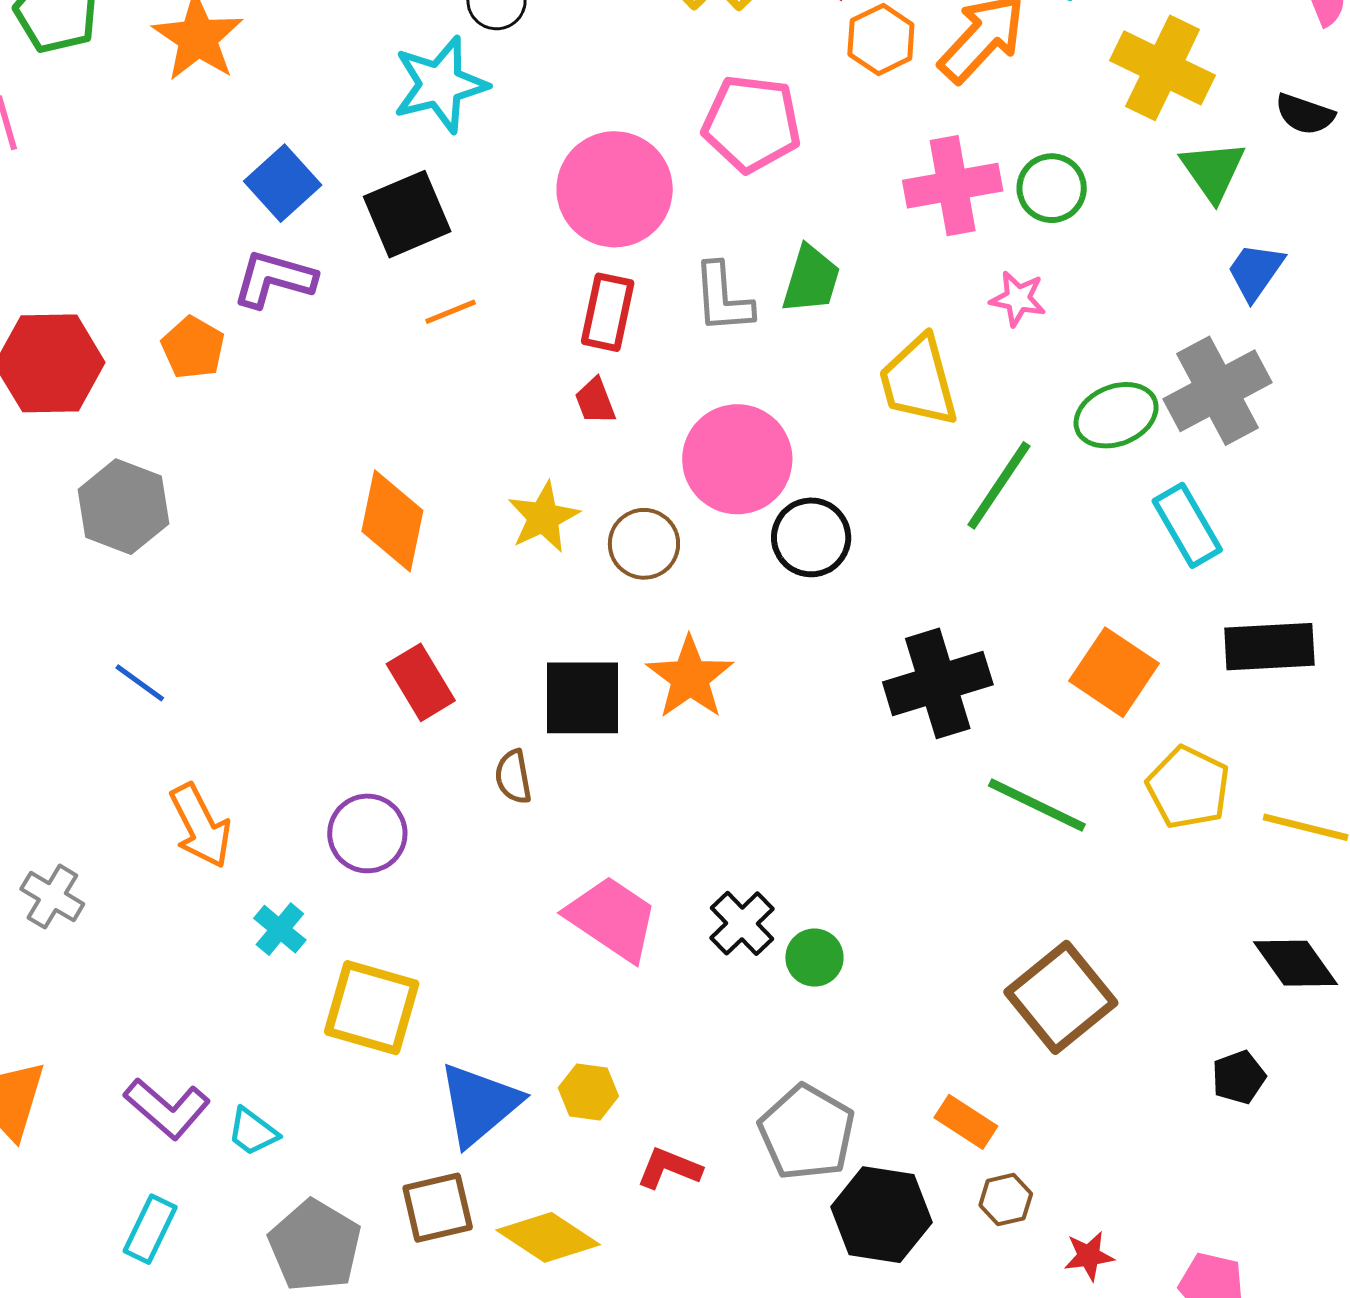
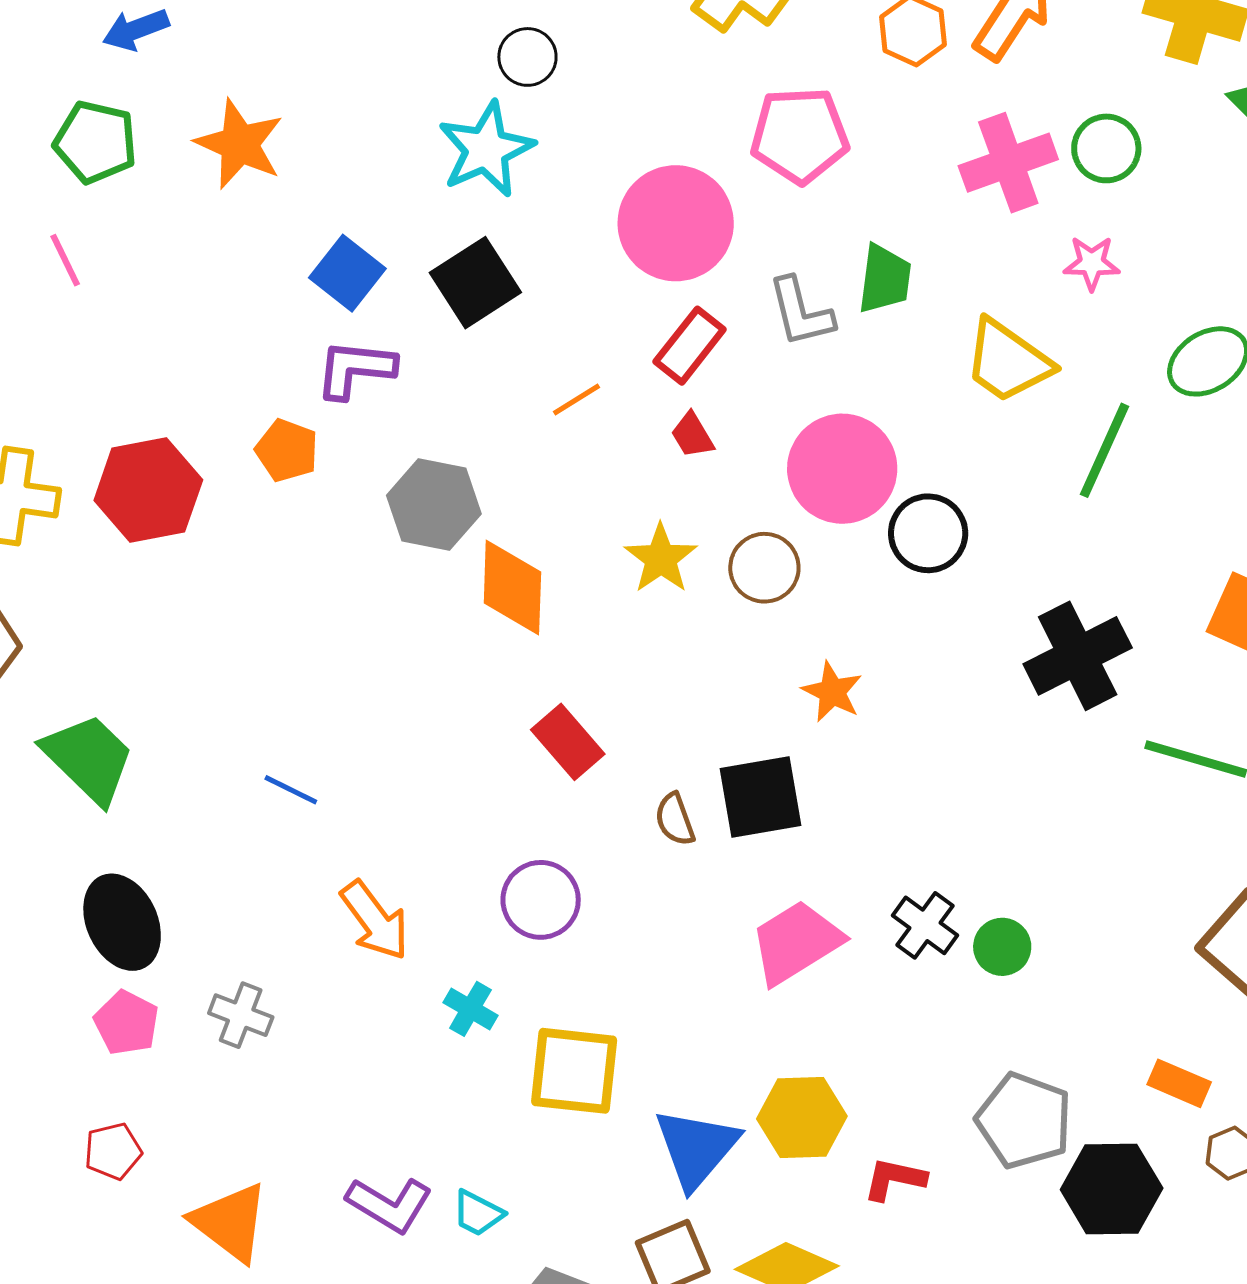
orange line: (451, 312) -> (576, 400), moved
red rectangle: (608, 312) -> (690, 346), turned 36
yellow trapezoid: (919, 381) -> (1008, 361), turned -30
gray hexagon: (123, 507) -> (434, 505), moved
orange star: (690, 678) -> (832, 692), size x0.7
black square: (583, 698) -> (760, 797), moved
pink trapezoid: (612, 918) -> (796, 942), turned -56
yellow hexagon: (588, 1092) -> (802, 1117), size x1.5

